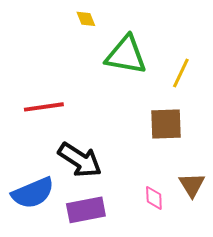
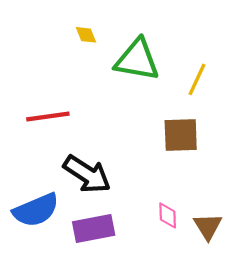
yellow diamond: (86, 19) -> (86, 35), moved
brown triangle: (192, 185) -> (208, 226), moved

